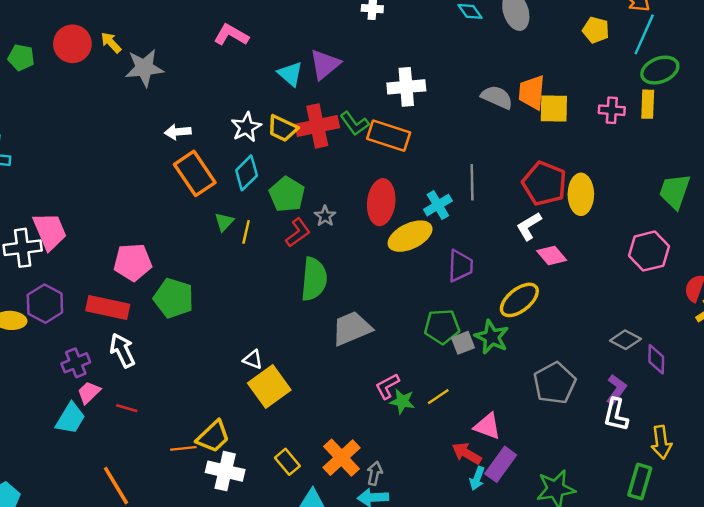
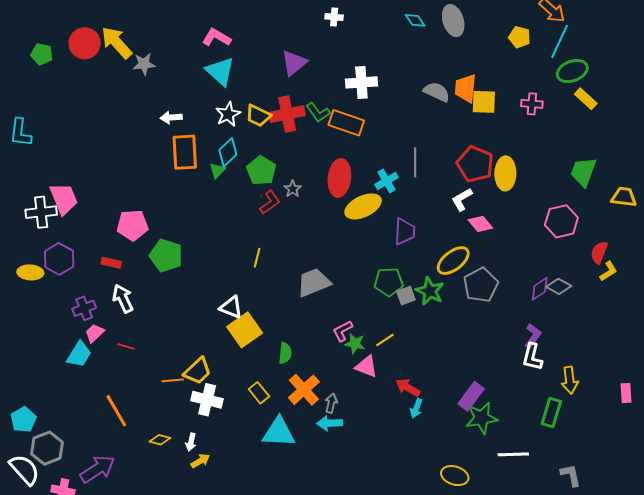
yellow arrow: (111, 43) -> (117, 43), size x1.8
gray star: (144, 68) -> (144, 64), size x0.7
cyan triangle: (290, 74) -> (220, 71), moved, size x1.4
yellow rectangle: (648, 104) -> (586, 99), moved, turned -50
orange rectangle: (195, 173) -> (185, 152), turned 30
green triangle: (224, 222) -> (217, 170), moved
yellow line: (246, 232) -> (257, 258), moved
green semicircle: (314, 279) -> (285, 353), moved, size x0.6
red rectangle: (108, 308) -> (111, 263), size x0.6
gray diamond: (625, 340) -> (559, 286), moved
white triangle: (253, 359) -> (231, 307), size x1.4
purple diamond: (656, 359) -> (540, 289), moved, turned 55
gray pentagon: (555, 383) -> (481, 285), moved
pink triangle: (487, 426) -> (366, 366), moved
purple rectangle: (501, 464) -> (471, 396), moved

